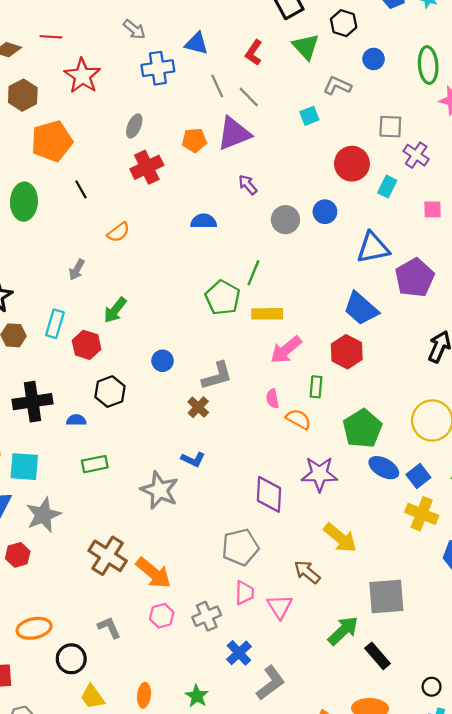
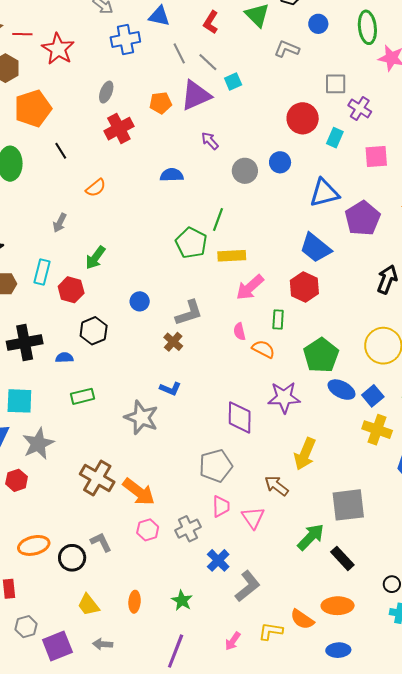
red line: (51, 37) -> (22, 34), moved
cyan square: (309, 116) -> (233, 82), moved
pink square: (432, 209) -> (376, 157), size x1.4
yellow arrow: (340, 538) -> (305, 454), turned 76
black circle: (71, 659) -> (72, 558), moved

